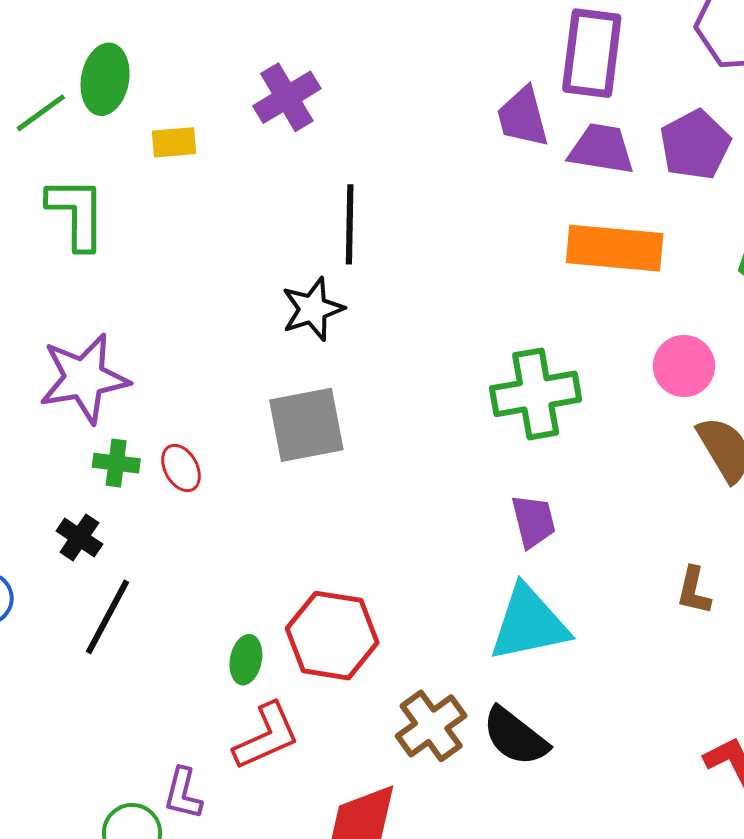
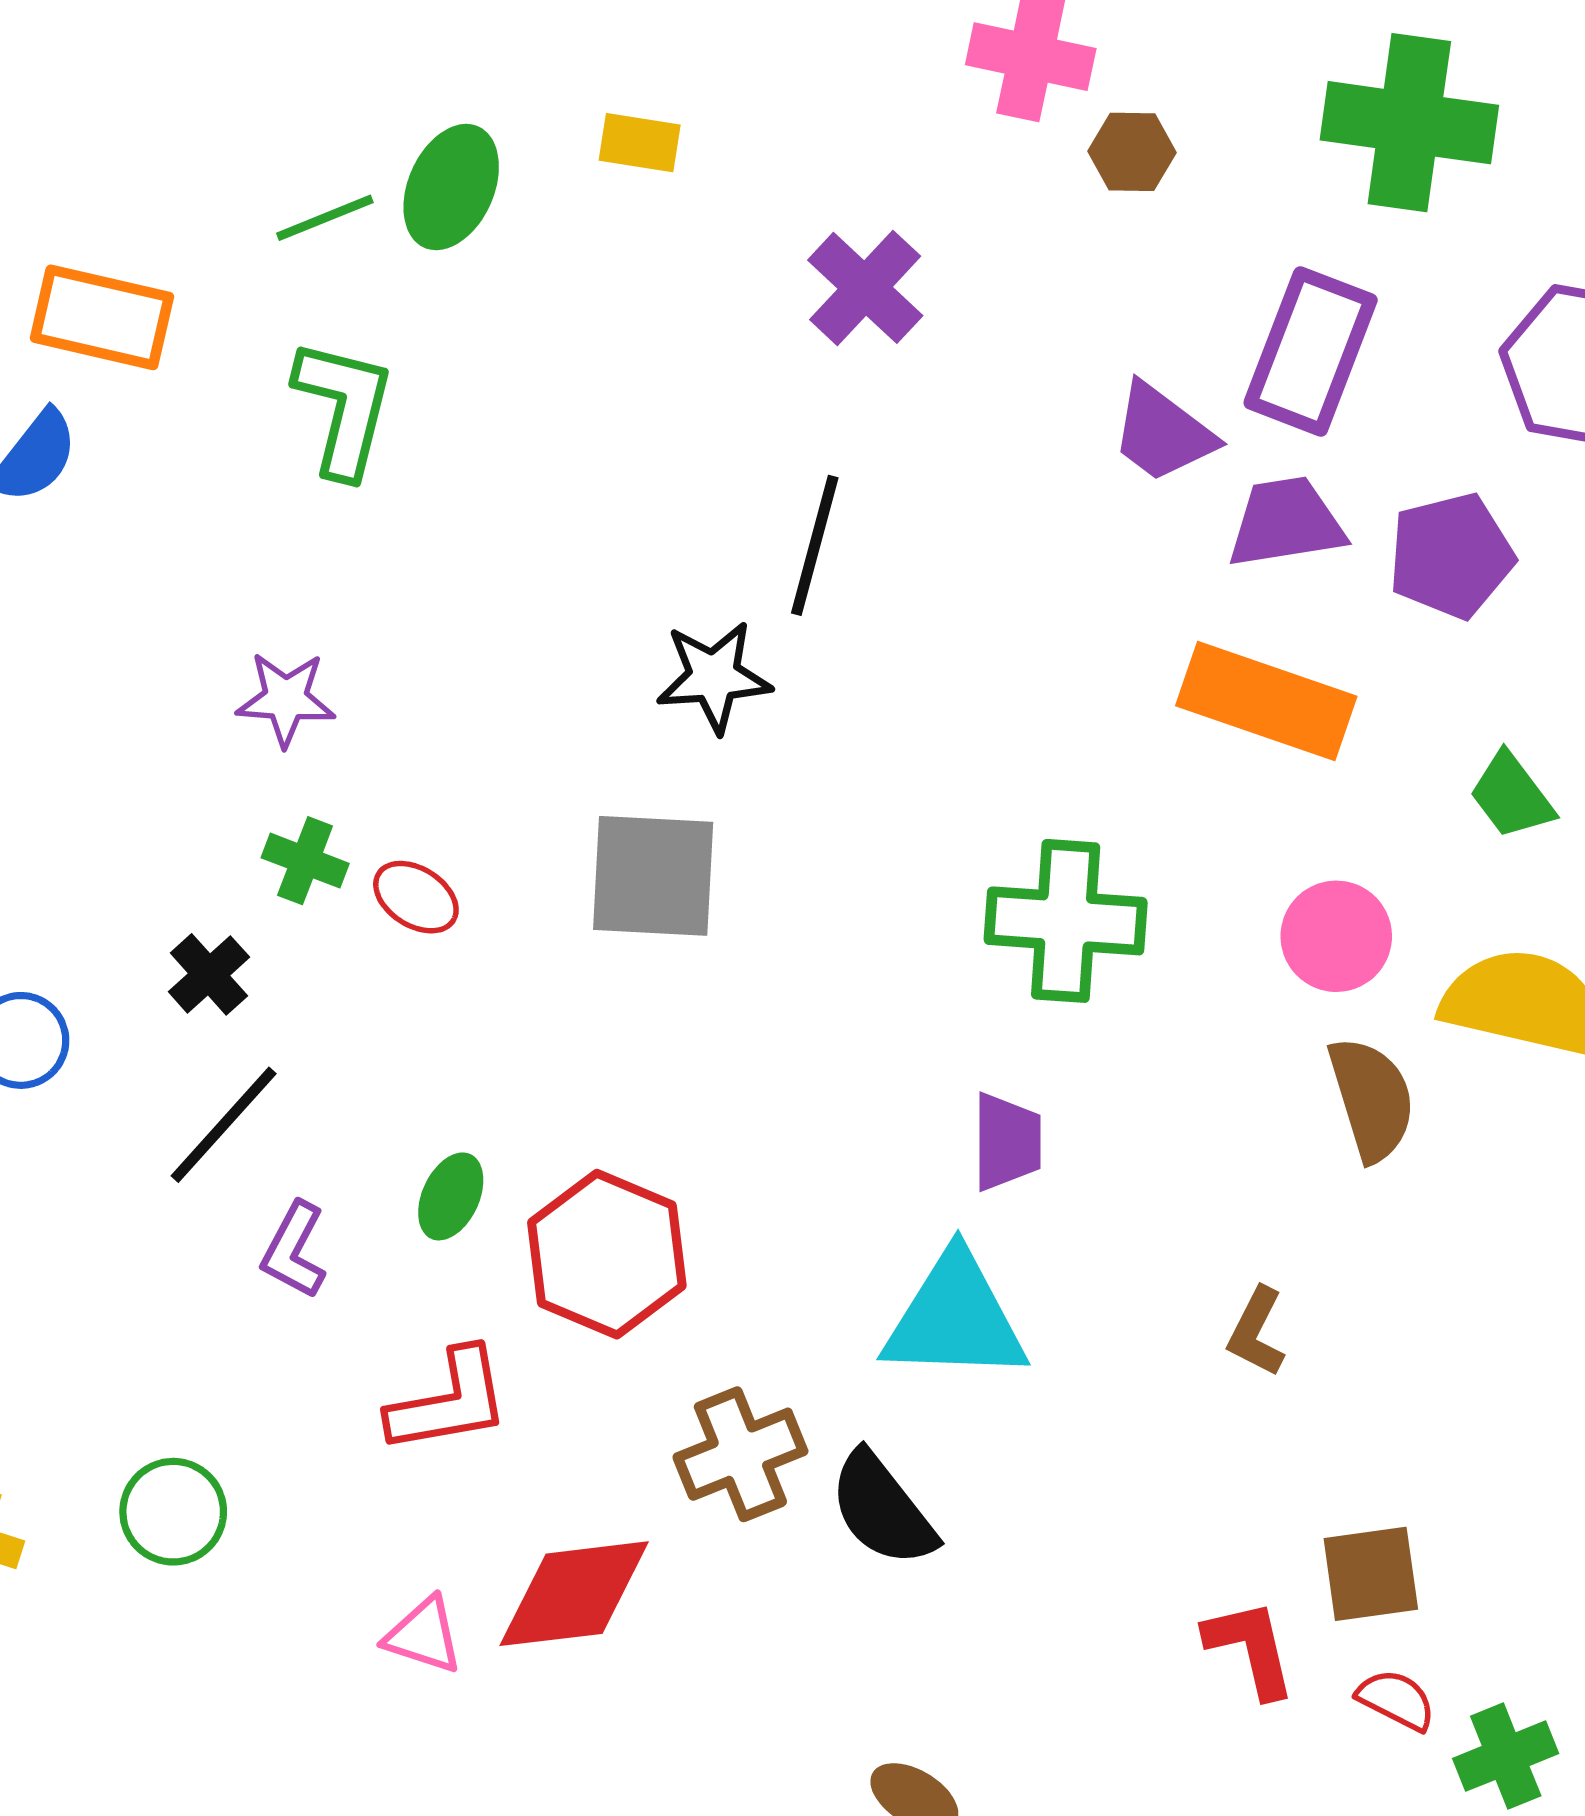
purple cross: (287, 97) -> (865, 288), moved, turned -30
purple trapezoid: (523, 117) -> (1163, 433), turned -52
yellow rectangle: (174, 142) -> (640, 143), moved
purple trapezoid: (601, 149) -> (1286, 522), turned -32
purple star: (84, 378) -> (286, 699), size x0.6
red ellipse: (181, 468) -> (416, 897), turned -42
green ellipse: (246, 660) -> (451, 1196), moved
purple L-shape: (183, 793) -> (294, 1250), moved

